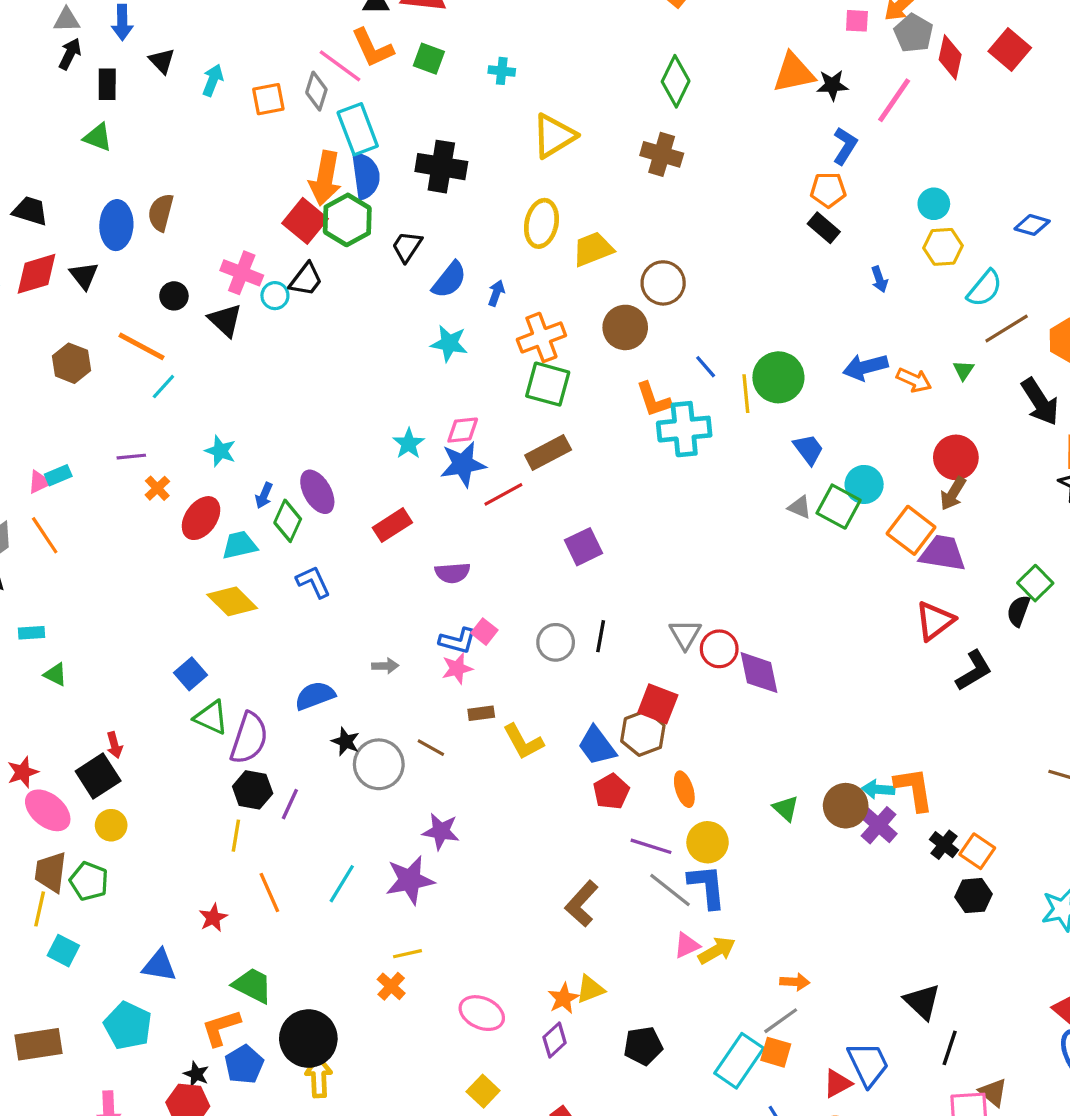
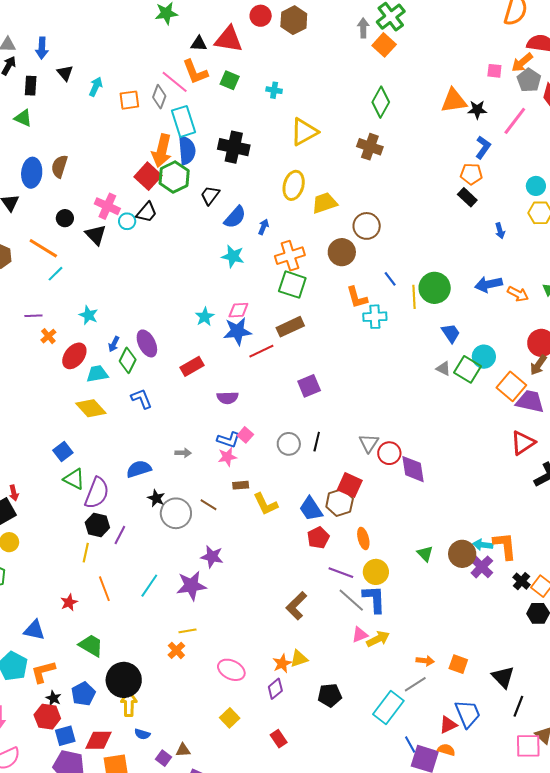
cyan cross: (684, 429) -> (375, 317), size x0.7
orange L-shape: (221, 1028) -> (43, 672), moved
orange square: (776, 1052) -> (458, 664), moved

